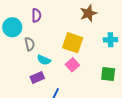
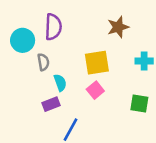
purple semicircle: (36, 15) -> (53, 27), size x1.5
yellow square: (73, 43) -> (97, 63), turned -30
cyan semicircle: (44, 60) -> (60, 83), turned -136

